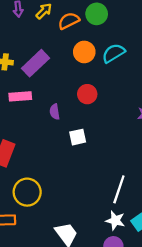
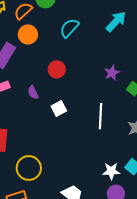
orange circle: (84, 52) -> (28, 34), moved
white line: (119, 189) -> (101, 116), moved

